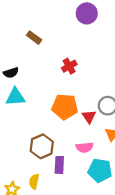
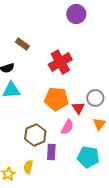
brown rectangle: (34, 38) -> (22, 44), moved
red cross: (69, 66) -> (60, 62), size x1.6
pink semicircle: (85, 147) -> (67, 127), moved, turned -56

